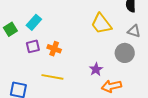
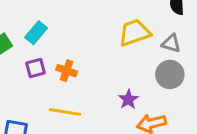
yellow trapezoid: (101, 24) -> (135, 33), turned 110
gray triangle: (134, 31) -> (171, 43), moved

